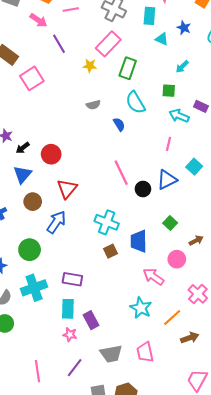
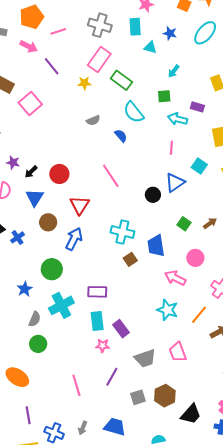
green rectangle: (128, 68) -> (121, 80), turned -65
pink line: (121, 173) -> (111, 176), moved
brown arrow: (196, 241) -> (210, 223), moved

